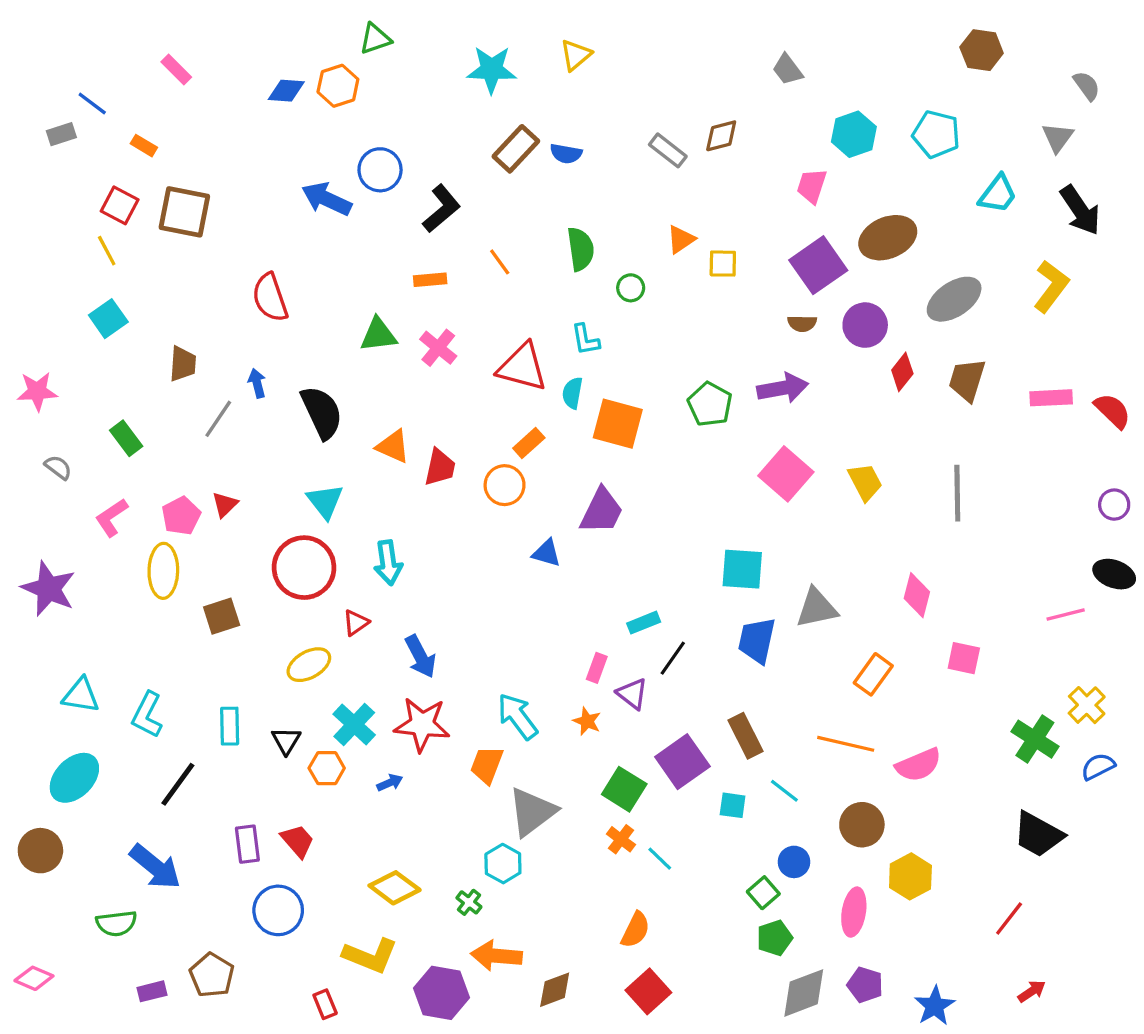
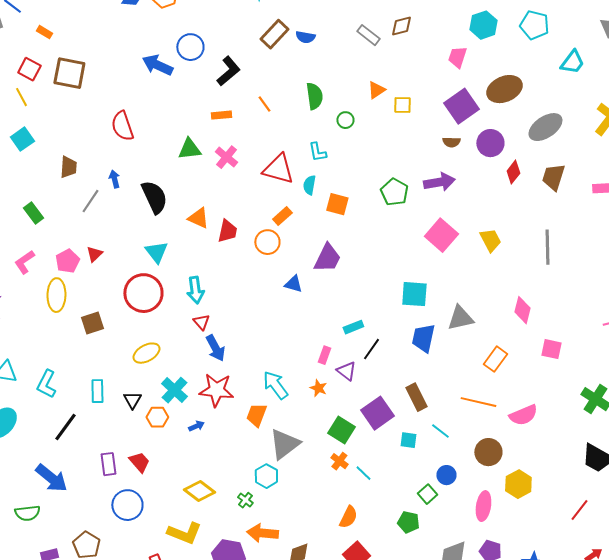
orange square: (618, 424) -> (337, 204), size x0.7
red triangle: (356, 623) -> (201, 322), moved, turned -36
green pentagon: (775, 938) -> (408, 522), moved, turned 30

